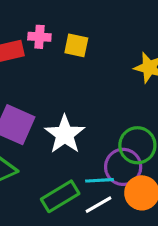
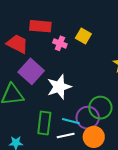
pink cross: (39, 37) -> (60, 43), moved
green rectangle: (60, 196) -> (44, 123), turned -70

